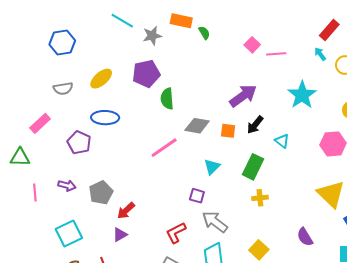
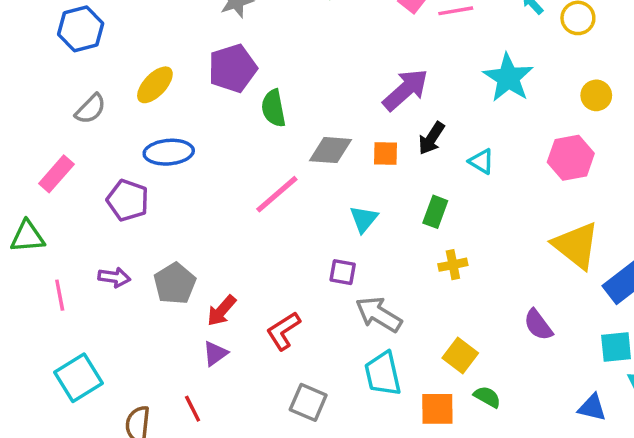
gray semicircle: (63, 89) -> (90, 109), turned -30
green rectangle: (253, 167) -> (435, 212), size x0.7
red L-shape: (176, 233) -> (283, 331), moved
cyan square: (69, 234) -> (79, 378), moved

